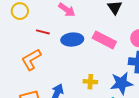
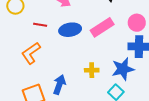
pink rectangle: (104, 40) -> (102, 27), turned -55

